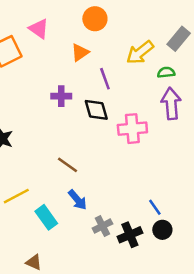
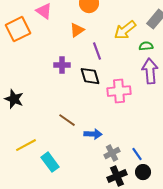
blue arrow: (77, 200) -> (93, 134), moved, turned -48
gray cross: (102, 226) -> (112, 153), moved

